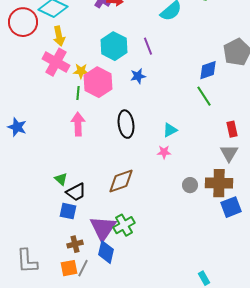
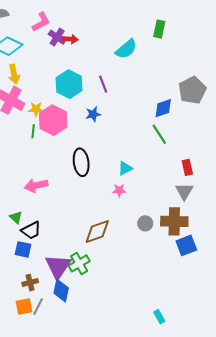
pink arrow: (78, 124) -> (36, 185), moved, turned -100
brown diamond: (121, 181) -> (97, 231), moved

